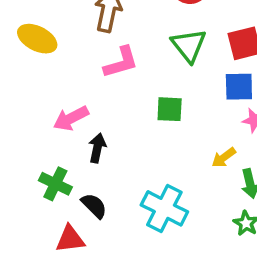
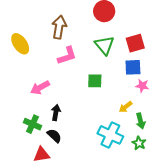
yellow ellipse: (37, 39) -> (20, 44), turned 30
black arrow: (97, 148) -> (56, 113), moved
cyan cross: (164, 208) -> (110, 135), moved

